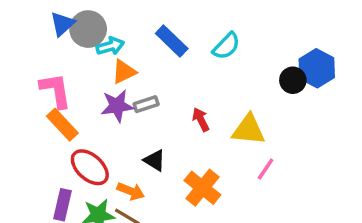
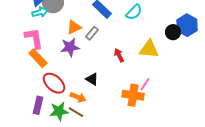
cyan arrow: (110, 46) -> (40, 12), moved
gray rectangle: (146, 104) -> (92, 33), moved, turned -32
yellow triangle: (248, 130) -> (149, 49), moved
pink line: (266, 169) -> (145, 84), moved
orange cross: (202, 188) -> (133, 95), moved, turned -30

